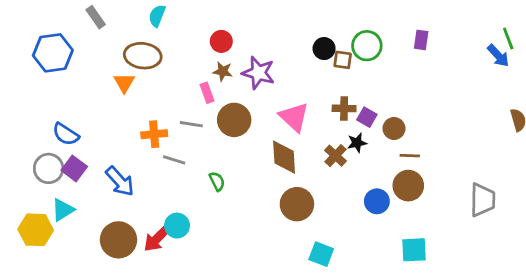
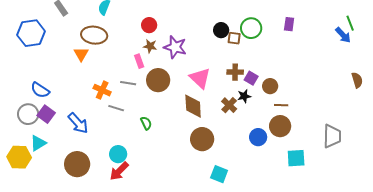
orange cross: (154, 134) -> (102, 90), turned 30
red arrow: (157, 238) -> (119, 171), moved
cyan square: (414, 250) -> (296, 158), moved

